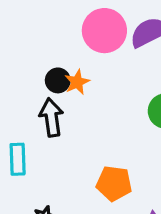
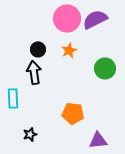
orange star: (77, 82) -> (69, 50), moved

